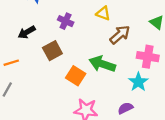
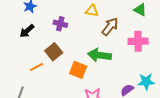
black arrow: (27, 32) -> (27, 31), moved
orange line: (11, 63) -> (36, 67), moved
cyan star: (138, 82) -> (146, 82), moved, turned -30

